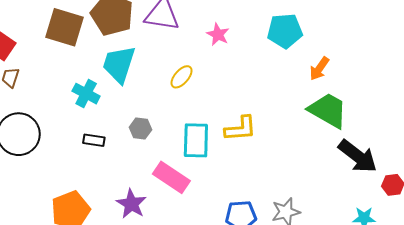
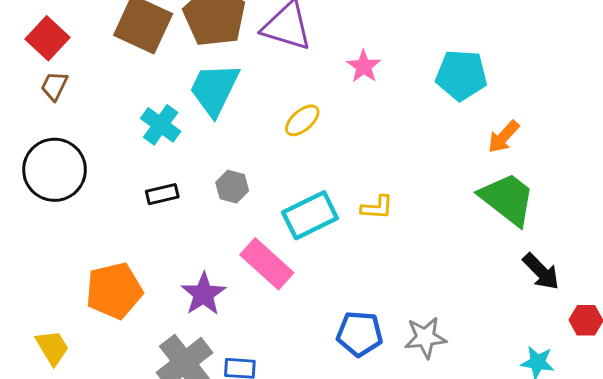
yellow L-shape: (241, 129) -> (377, 208), size x0.7
black rectangle: (94, 140) -> (162, 194), turned -30
cyan rectangle: (196, 140) -> (310, 215), turned 54
black arrow: (358, 156) -> (541, 272), size x0.7

